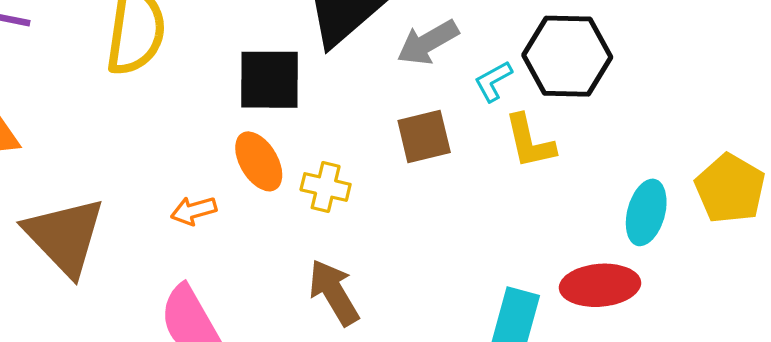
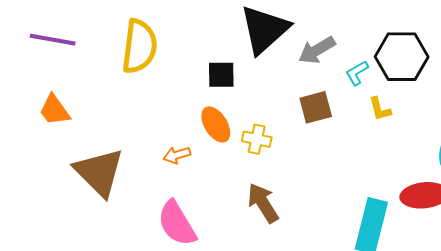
black square: (269, 80) -> (221, 75), size x0.7
yellow L-shape: (530, 142) -> (380, 109), size x0.7

